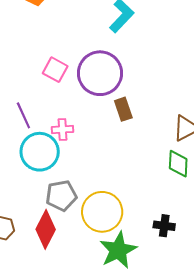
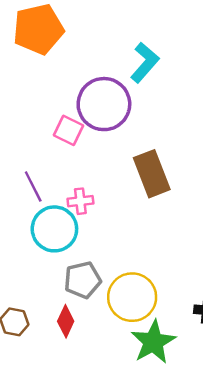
purple circle: (100, 73) -> (104, 104), moved
brown rectangle: (123, 109) -> (152, 174), size x1.6
red diamond: (46, 229) -> (66, 321), size x0.7

